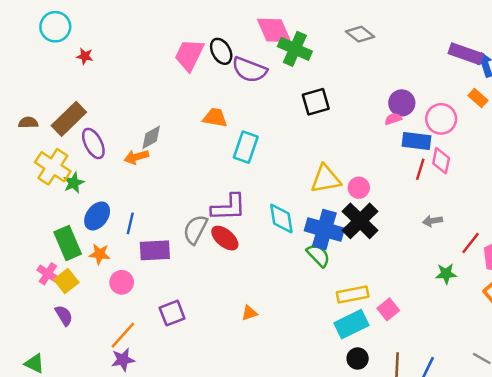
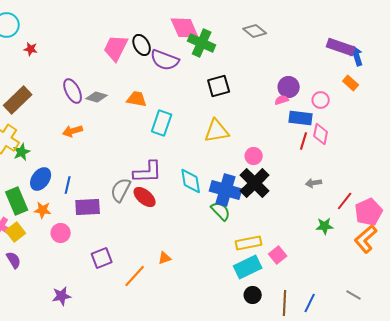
pink circle: (441, 119) -> (321, 100), size x0.7
gray diamond: (151, 137) -> (97, 97), moved, turned 45
purple ellipse: (93, 143) -> (73, 91), moved
yellow triangle: (326, 179) -> (217, 131), moved
orange line: (123, 335) -> (135, 276), moved

